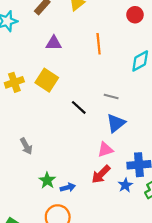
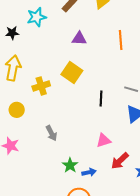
yellow cross: (14, 82) -> (41, 86), moved
black line: (79, 107) -> (101, 99), turned 49
pink triangle: (105, 150) -> (104, 140), moved

